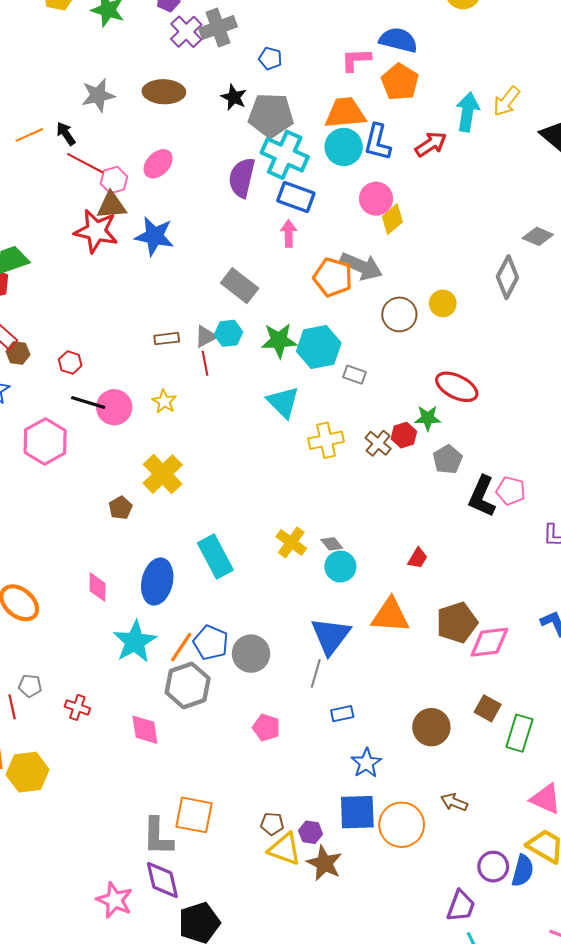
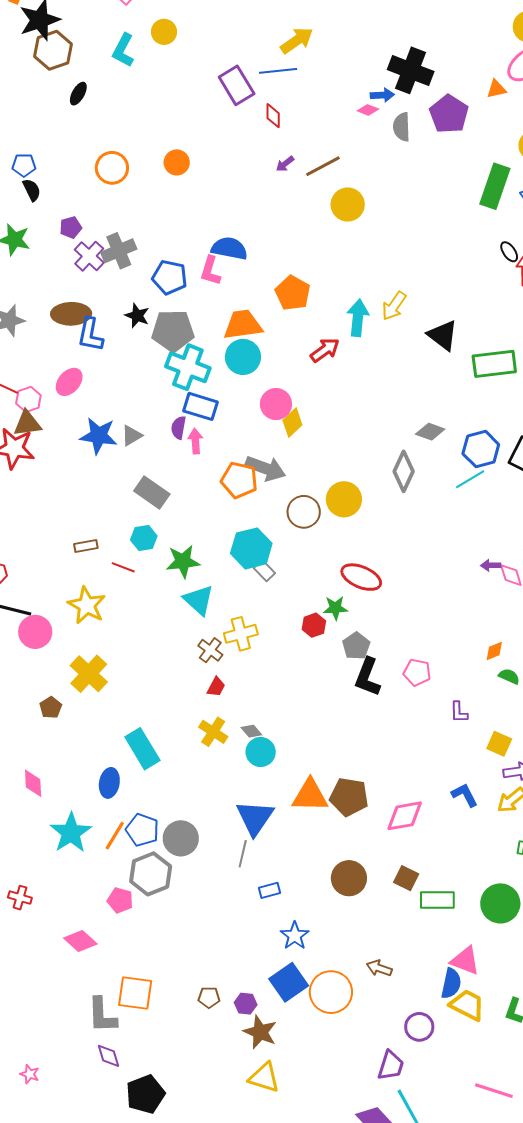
blue semicircle: (398, 40) -> (229, 248), moved
blue pentagon: (270, 58) -> (170, 277), size x1.6
pink L-shape: (356, 60) -> (210, 271), moved, turned -68
blue L-shape: (378, 142) -> (90, 335), moved
purple semicircle: (242, 178) -> (179, 428), moved, size x0.6
blue star: (154, 236) -> (99, 436), moved
yellow circle: (443, 303) -> (344, 499), size x1.4
gray triangle: (206, 337) -> (132, 436), moved
green star: (279, 340) -> (183, 562), moved
cyan hexagon: (319, 347) -> (251, 548), moved
red line: (205, 363) -> (123, 567), turned -55
gray rectangle: (355, 375) -> (264, 571), turned 30
yellow star: (164, 401) -> (87, 605), size x1.6
pink circle: (114, 407) -> (35, 632), moved
brown cross: (378, 443) -> (210, 650), moved
black L-shape: (482, 496) -> (368, 677), moved
red trapezoid: (418, 558) -> (216, 687), moved
blue ellipse: (157, 581) -> (109, 783), moved, size x0.7
brown pentagon: (457, 623) -> (349, 797), moved, turned 30
gray hexagon: (188, 685) -> (151, 874), moved
brown circle: (431, 727) -> (349, 878), moved
pink pentagon: (266, 728) -> (120, 900), moved
pink diamond: (145, 730) -> (80, 941), moved, turned -36
green rectangle: (519, 733) -> (437, 900), turned 76
blue square: (357, 812) -> (289, 982), turned -30
yellow triangle: (285, 849) -> (264, 1078), moved
blue semicircle: (523, 871) -> (451, 983), moved
purple diamond: (162, 880) -> (109, 1056), size x0.7
pink star: (115, 900) -> (30, 1074), moved, size x0.6

